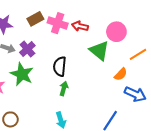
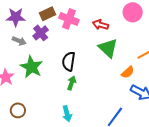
red arrow: (80, 26) -> (100, 25), moved
pink circle: (116, 32) -> (133, 12), moved
purple cross: (27, 49) -> (41, 33), moved

